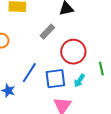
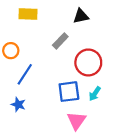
blue line: (29, 73) -> (25, 74), moved

